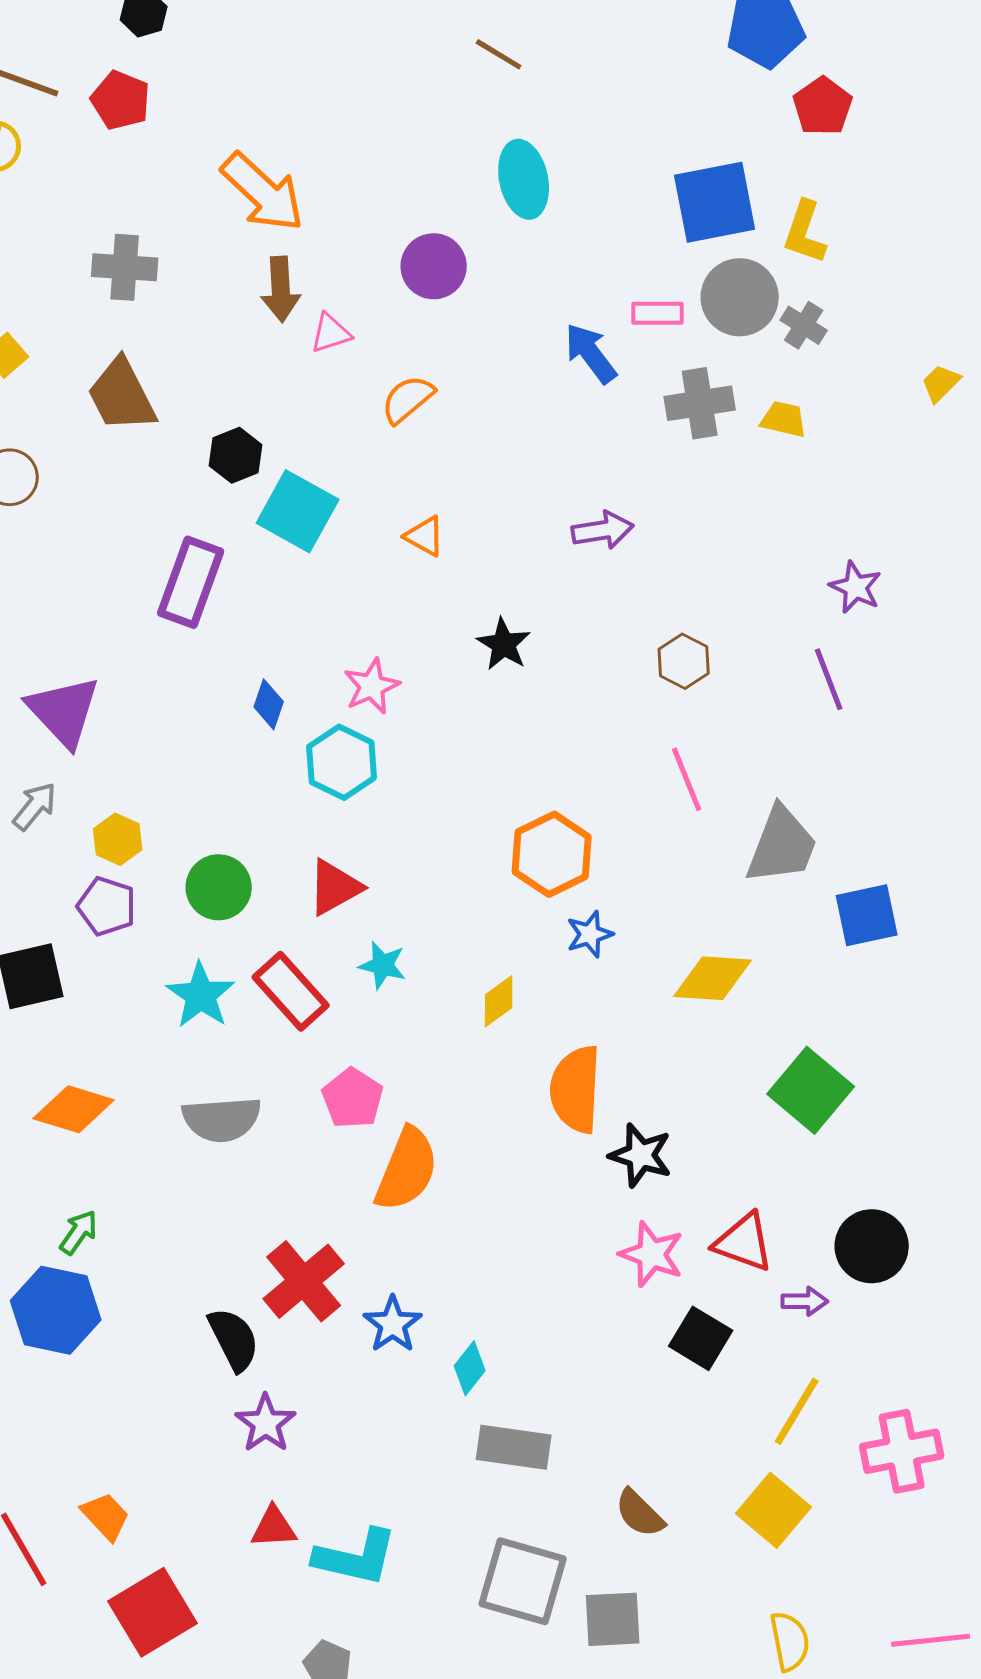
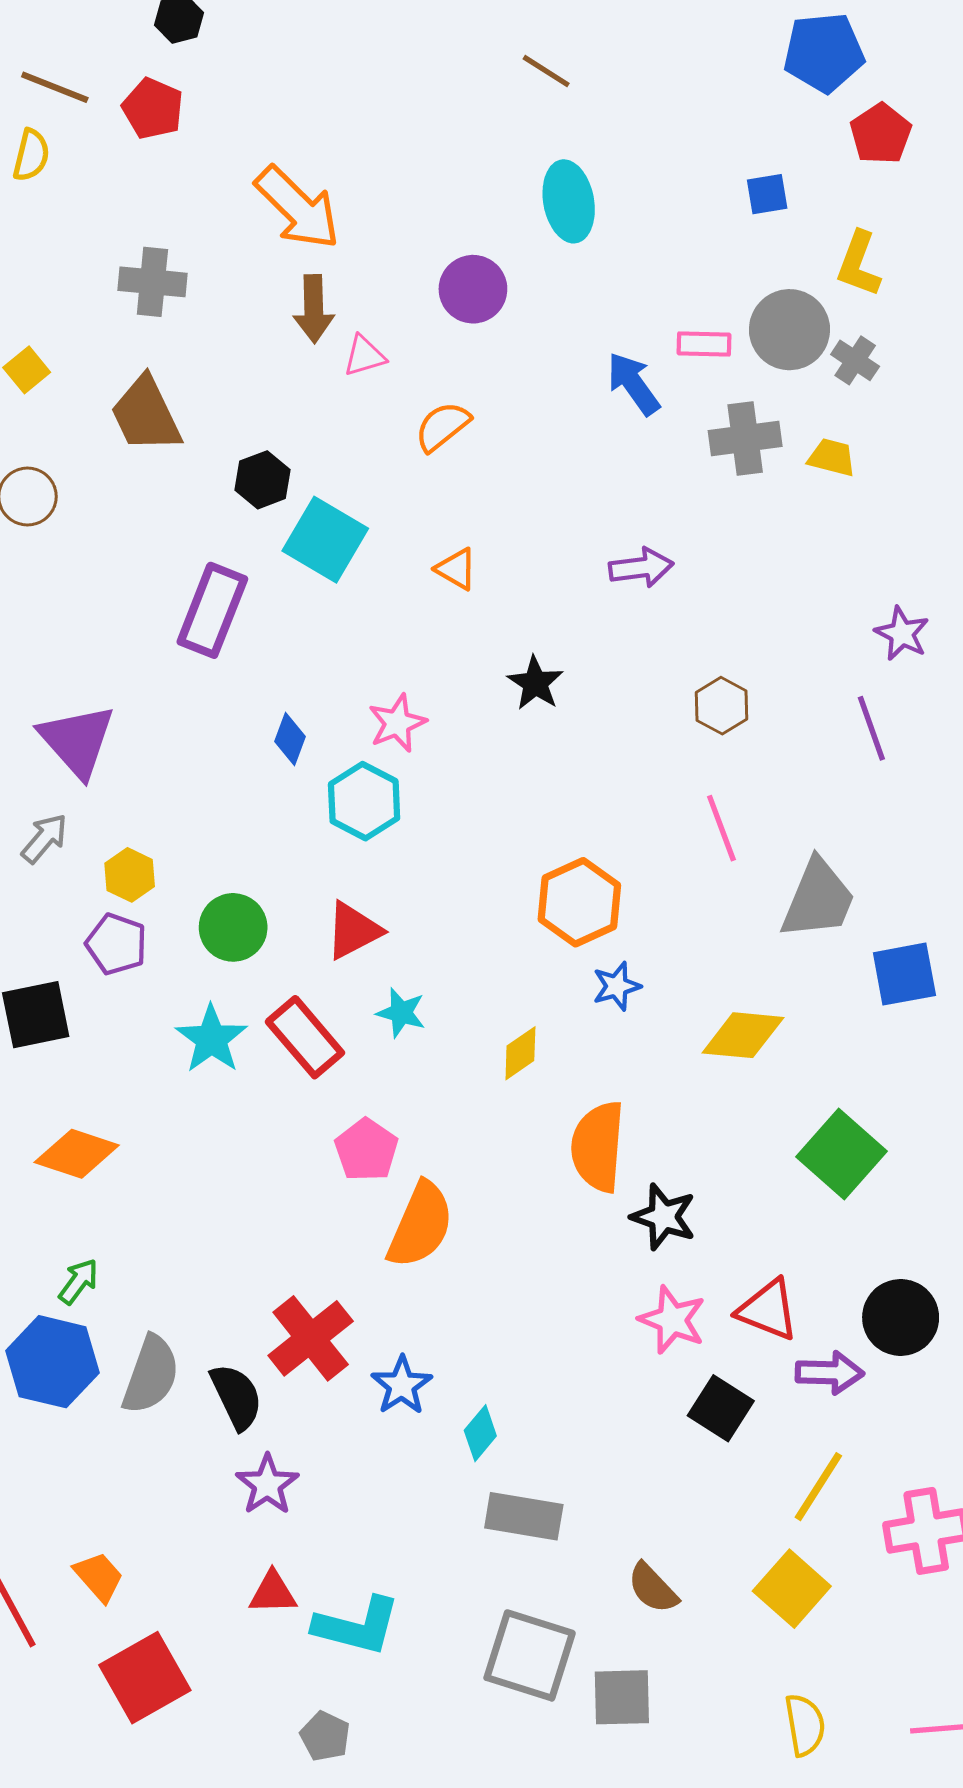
blue square: (715, 202) -> (767, 194), moved, size x0.5
gray semicircle: (222, 1119) -> (151, 1375), moved, turned -68
purple arrow: (805, 1301) -> (830, 1373), size x1.4

